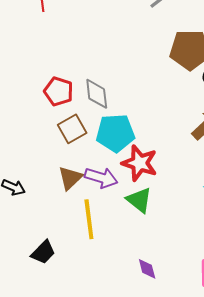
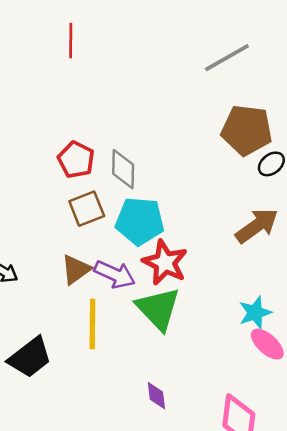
green triangle: (139, 200) -> (158, 309), size x1.4
black trapezoid: (43, 252) -> (30, 357), size x1.4

